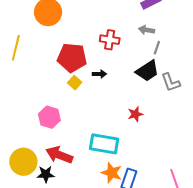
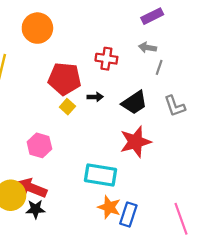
black trapezoid: (147, 71) -> (134, 103), moved
red star: (135, 114) -> (135, 142), size x1.8
red arrow: (59, 155) -> (32, 188), moved

